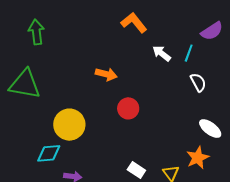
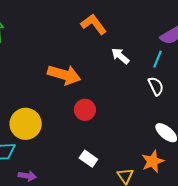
cyan line: (189, 53) -> (157, 59), moved
orange arrow: (106, 74) -> (64, 75), size x1.5
white rectangle: (136, 170) -> (88, 159), moved

